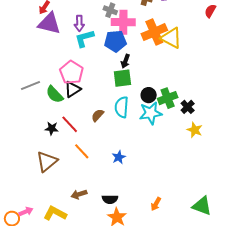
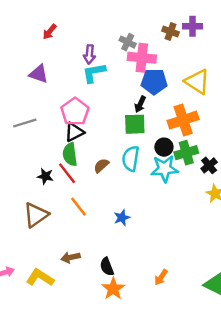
purple triangle: (49, 23) -> (39, 74), moved, size x0.7
orange cross: (154, 32) -> (183, 120), moved
blue pentagon: (115, 41) -> (154, 82), moved
green semicircle: (55, 94) -> (70, 154), moved, turned 30
black semicircle: (110, 199) -> (107, 267), turned 63

